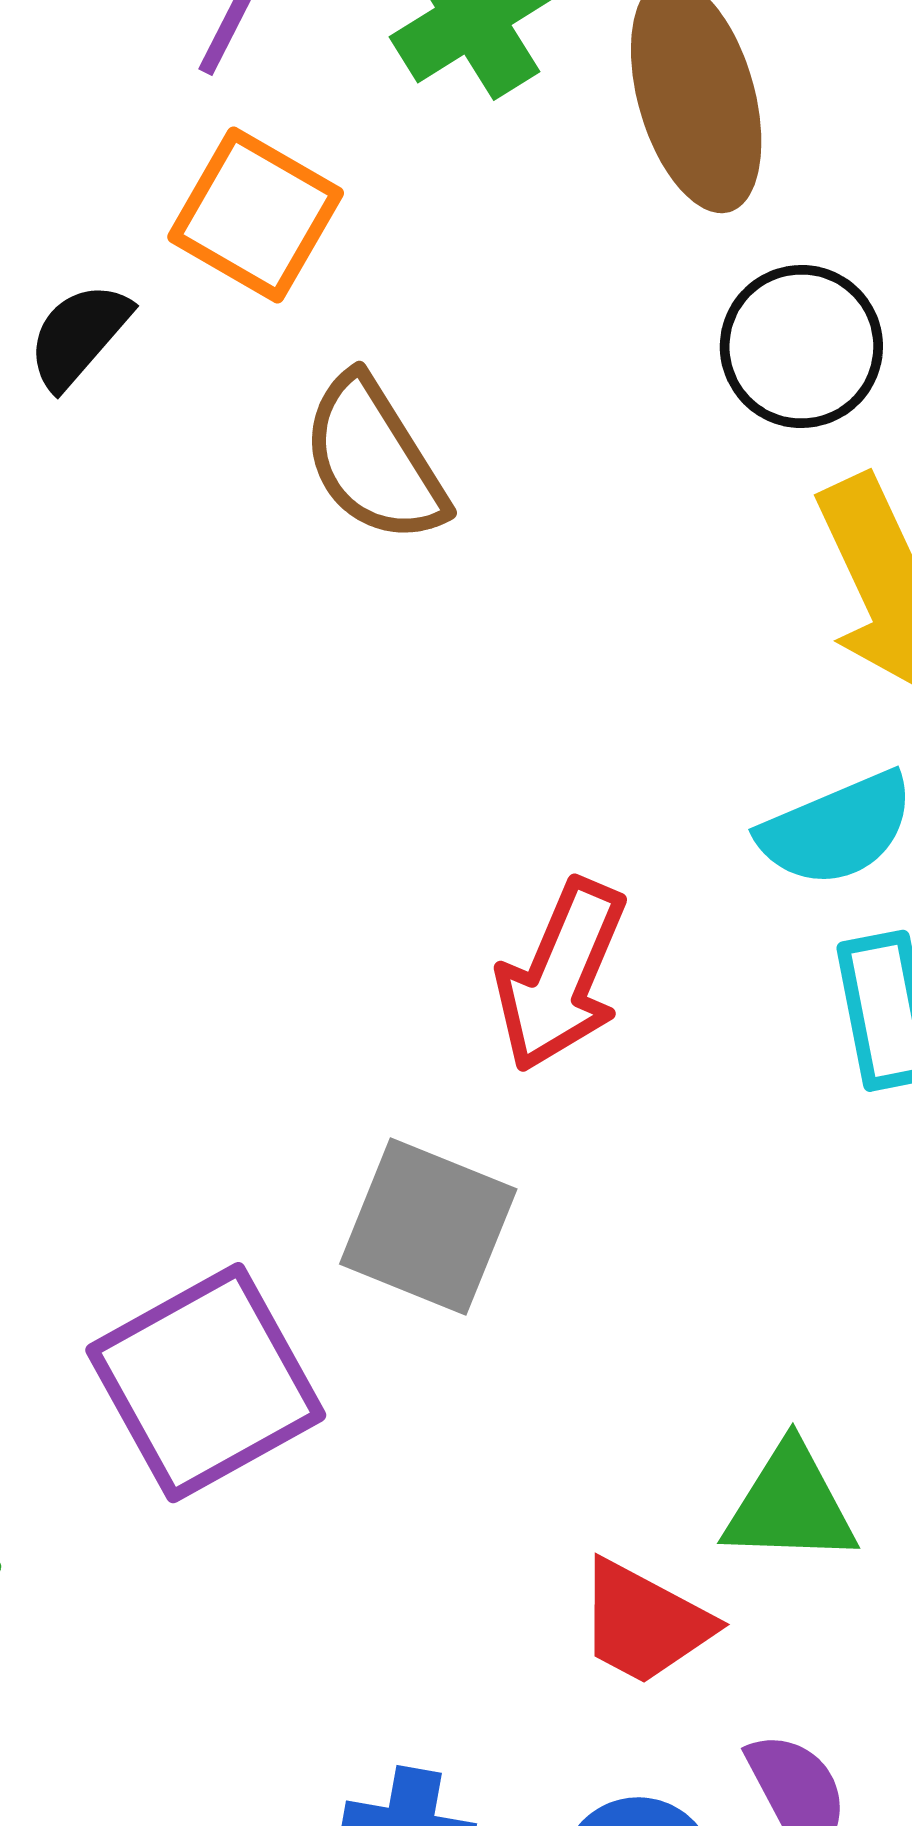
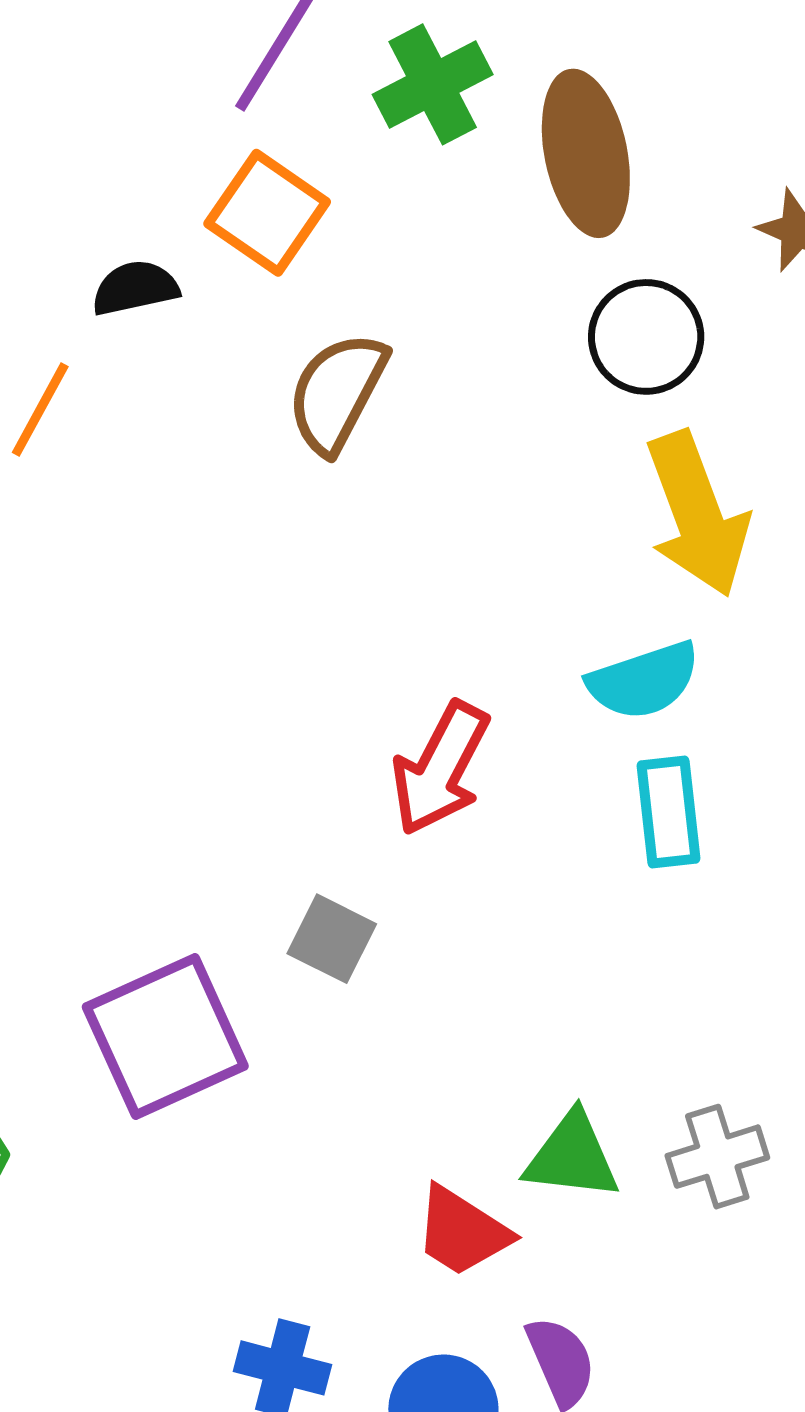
black semicircle: (79, 335) -> (135, 288), turned 32
brown semicircle: (374, 459) -> (337, 393), turned 55
gray square: (428, 1226) -> (332, 939), size x0.7

